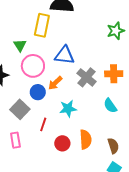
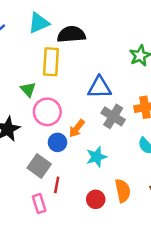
blue triangle: (65, 55) -> (99, 87), moved
red line: (43, 124) -> (57, 185), moved

